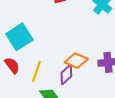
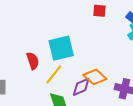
cyan square: (19, 37) -> (61, 48), moved

